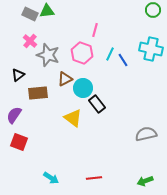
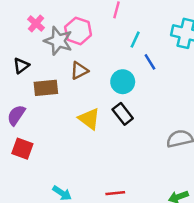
pink hexagon: (82, 53) -> (78, 31), moved
blue line: (123, 60) -> (150, 62), moved
cyan circle: (83, 88) -> (123, 82), moved
black rectangle: (97, 104) -> (123, 114), moved

